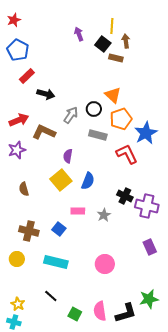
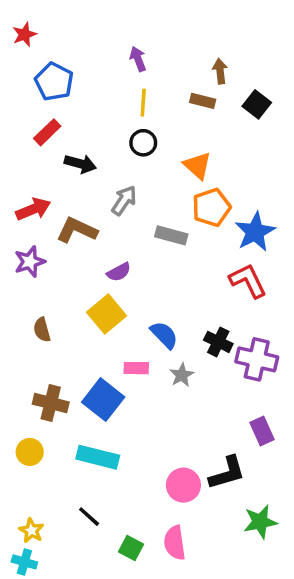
yellow line: (112, 26) -> (143, 103), moved
black square: (103, 44) -> (257, 104), moved
blue pentagon: (18, 50) -> (54, 82), moved
black circle: (94, 109) -> (143, 143), moved
red L-shape: (127, 154) -> (248, 281), moved
purple semicircle: (68, 156) -> (119, 272), turned -128
blue semicircle: (88, 181) -> (164, 335), moved, turned -66
blue square: (59, 229) -> (103, 400), size x1.6
pink circle: (105, 264) -> (183, 485), moved
black L-shape: (126, 313) -> (227, 473), moved

